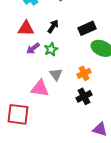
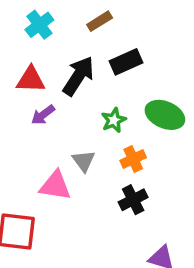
black arrow: (53, 26) -> (78, 76), size x1.6
black rectangle: (87, 28) -> (126, 62), moved
green star: (51, 49) -> (114, 120), moved

